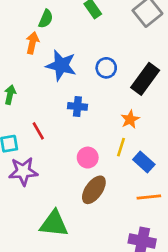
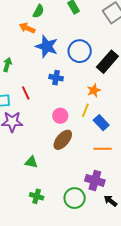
orange arrow: (32, 43) -> (27, 28), turned -84
blue circle: (106, 68) -> (80, 51), size x1.5
green triangle: (54, 224) -> (31, 162), size x0.6

